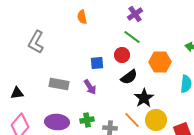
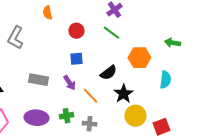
orange semicircle: (82, 17) -> (47, 13), moved
red circle: (122, 55) -> (76, 31), moved
orange line: (132, 120) -> (90, 96), moved

